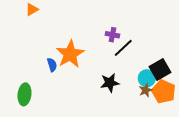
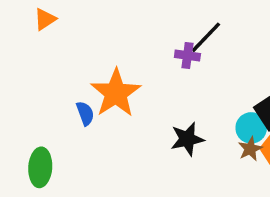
black line: (123, 48) -> (206, 37), moved

